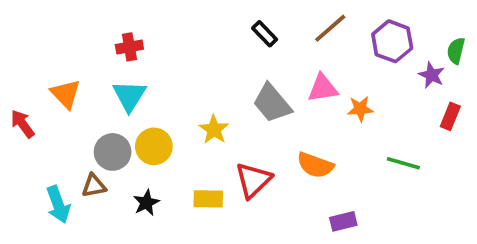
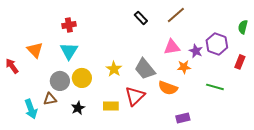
purple hexagon: (392, 41) -> (217, 44), moved
purple star: (432, 75) -> (196, 51), moved
gray trapezoid: (272, 103) -> (145, 69), moved
orange star: (360, 109) -> (184, 67), moved

